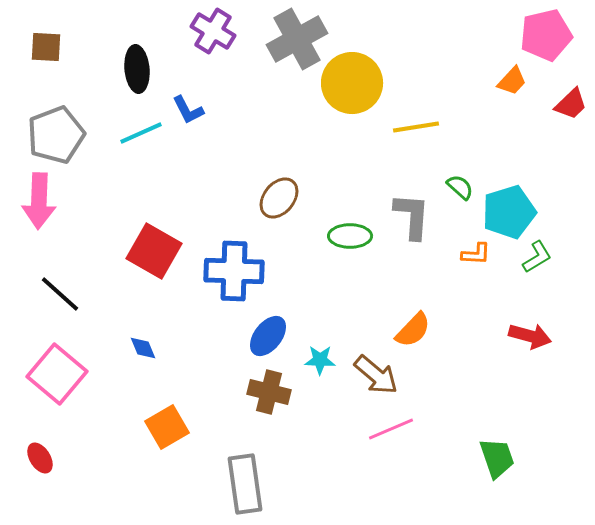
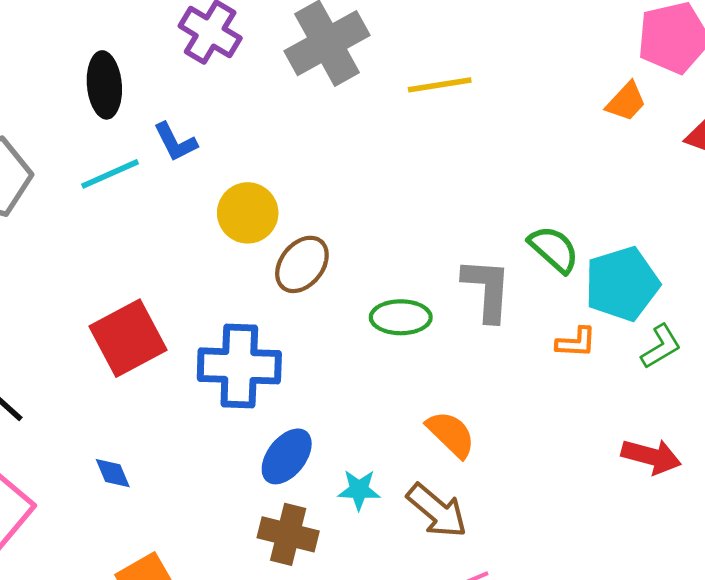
yellow circle: (352, 83) -> (248, 213), moved, size x0.7
yellow line: (416, 127) -> (440, 85), moved
green semicircle: (460, 187) -> (554, 249), size x1.4
red square: (154, 251) -> (128, 338), turned 32
orange semicircle: (413, 330) -> (451, 434), moved, turned -90

